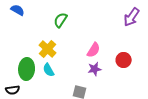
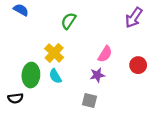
purple arrow: (132, 17) -> (134, 18), moved
purple star: (95, 69) -> (97, 75), moved

